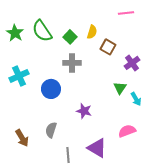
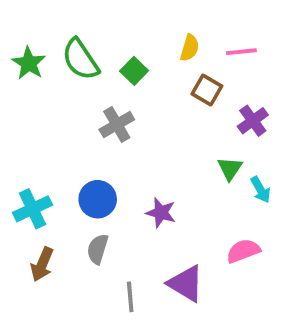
pink line: (126, 13) -> (241, 52), moved
yellow semicircle: (92, 32) -> (190, 48), moved
gray cross: (72, 63) -> (117, 125), moved, turned -30
cyan cross: (19, 76) -> (33, 209), moved
blue circle: (51, 89) -> (98, 199), moved
brown arrow: (22, 138) -> (42, 264), turned 54

